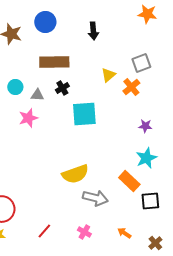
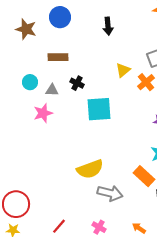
brown rectangle: (54, 62) -> (58, 57), moved, size x0.7
black cross: (62, 88) -> (77, 83), turned -32

